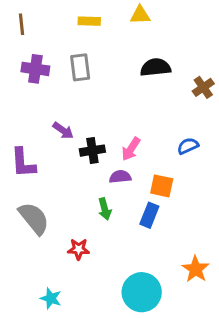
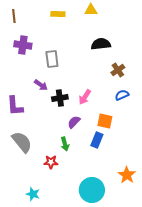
gray rectangle: (80, 67) -> (52, 59), moved
brown cross: (203, 87) -> (118, 70), moved
purple semicircle: (120, 177) -> (74, 122), moved, turned -40
green arrow: (105, 209) -> (65, 144), moved

